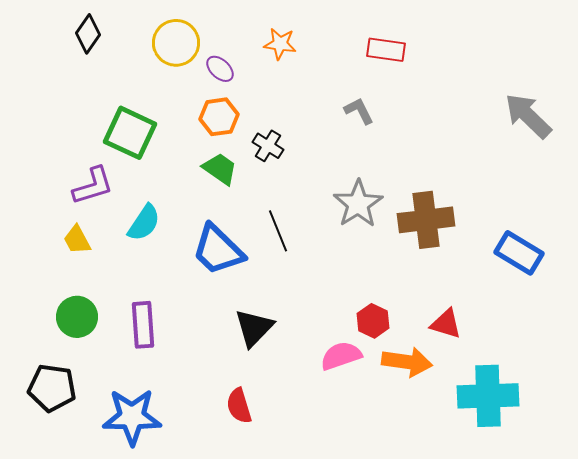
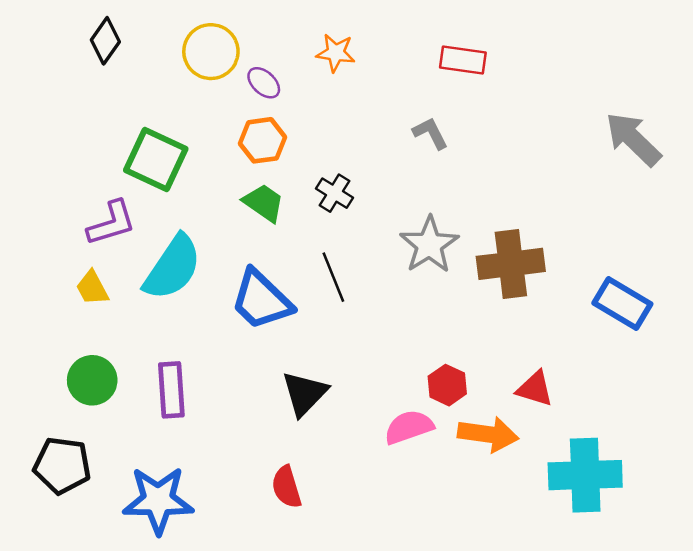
black cross: (268, 146) -> (335, 193), moved
cyan semicircle: (144, 223) -> (173, 268), size x1.5

